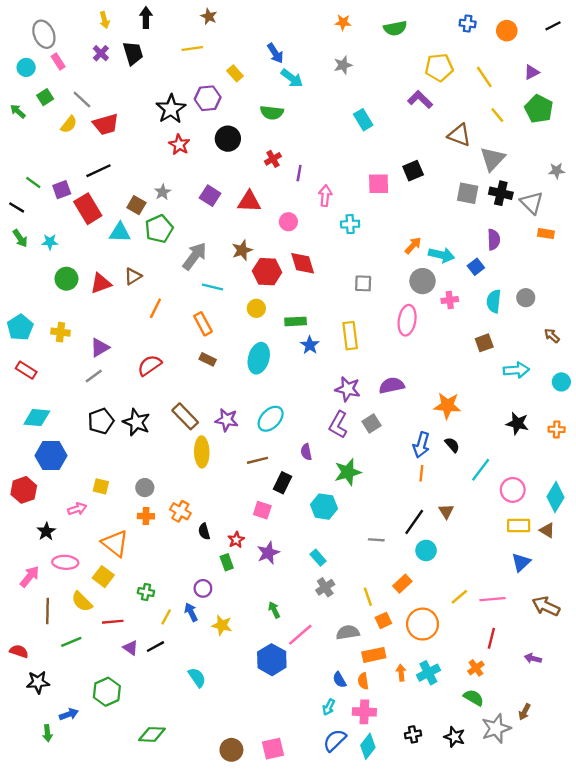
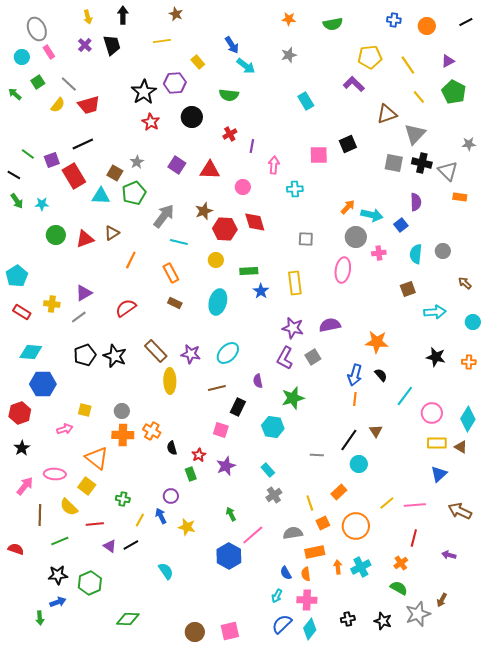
brown triangle: (459, 135) -> (387, 114), turned -40
yellow cross: (61, 332) -> (52, 304), moved
orange cross: (146, 516) -> (123, 435), size x1.5
black star: (46, 531) -> (22, 448), moved
black star: (38, 682) -> (58, 575), moved

